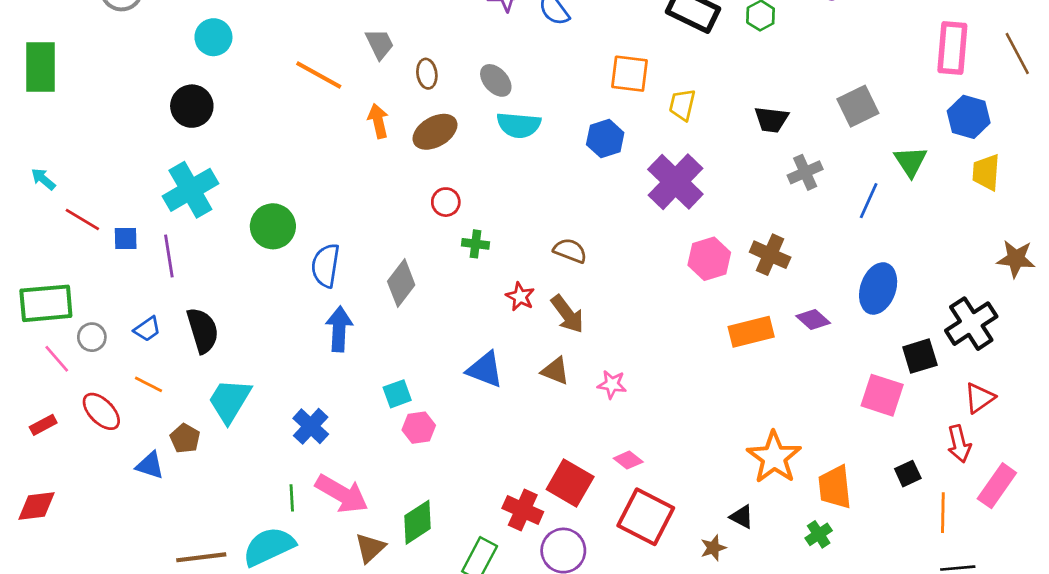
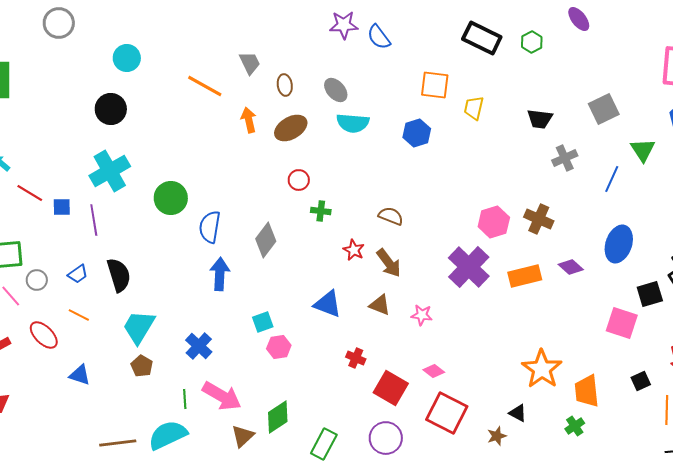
purple cross: (675, 182) -> (469, 267), moved
brown pentagon: (185, 438) -> (142, 366), moved
red cross: (523, 510) -> (356, 358), moved, size x0.7

